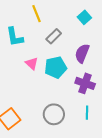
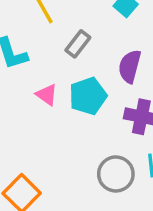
gray circle: (54, 114) -> (116, 174), moved

